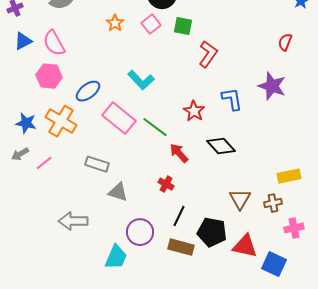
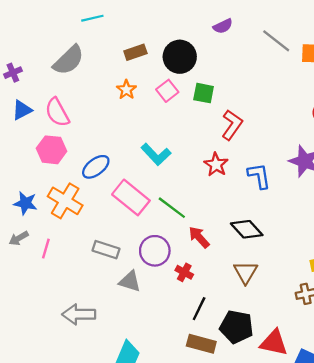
red star: (194, 111) -> (216, 165), moved
pink line: (44, 163) -> (46, 249), turned -36
brown triangle: (240, 199) -> (246, 272), moved
purple circle: (140, 232) -> (155, 251), moved

